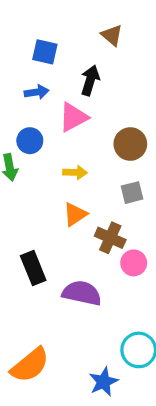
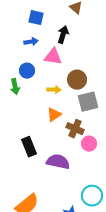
pink triangle: (73, 117) -> (53, 57), turned 36
brown circle: (130, 144) -> (77, 80), moved
gray square: (132, 193) -> (88, 102), size x1.5

